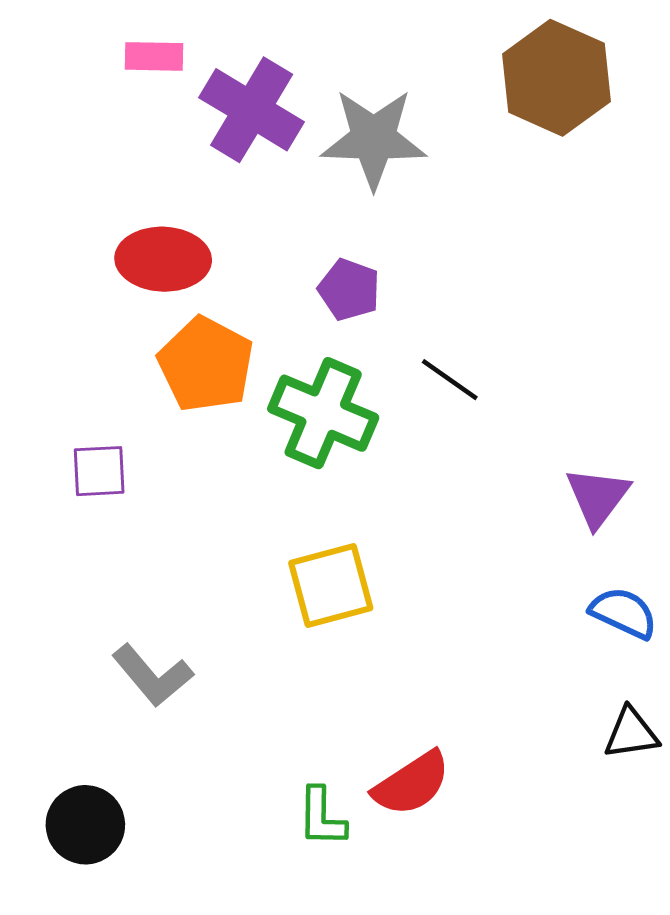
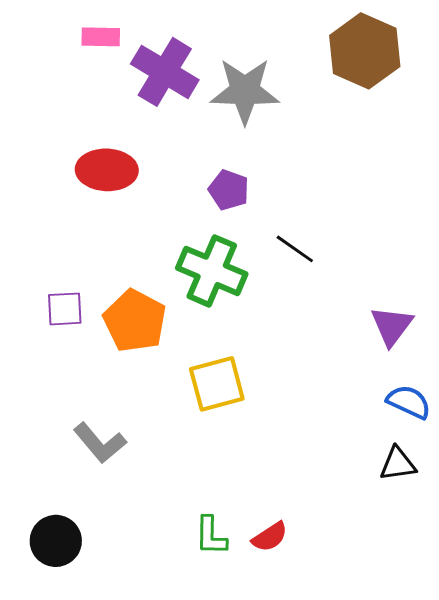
orange pentagon: (206, 364) -> (135, 321), moved
black triangle: (631, 733) -> (398, 464), moved
red semicircle: (412, 784) -> (270, 537), moved, size x0.7

